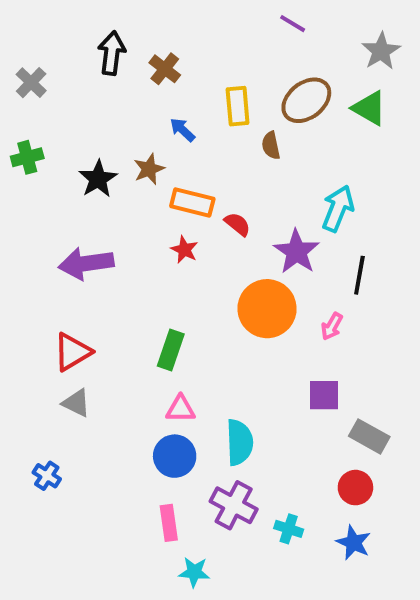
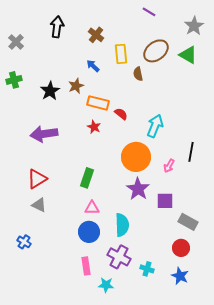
brown cross: (165, 69) -> (96, 35), moved
cyan arrow: (338, 208) -> (155, 126), moved
purple star: (296, 252) -> (138, 189), moved
black line: (359, 275) -> (191, 152), moved
cyan star: (194, 572) -> (106, 285), moved

